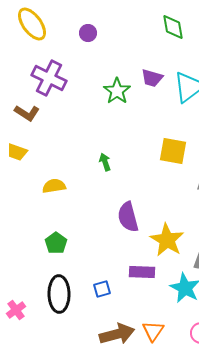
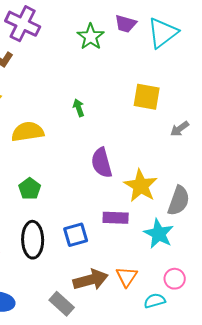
yellow semicircle: (54, 186) -> (28, 132), size x1.4
blue square: (102, 289) -> (76, 235), size x1.4

